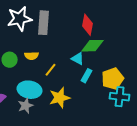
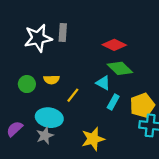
gray rectangle: (44, 23) -> (63, 32), moved, size x0.7
red diamond: (88, 25) -> (114, 45), turned -75
green diamond: (93, 46) -> (120, 68), turned 45
yellow star: (60, 98) -> (93, 139), moved

